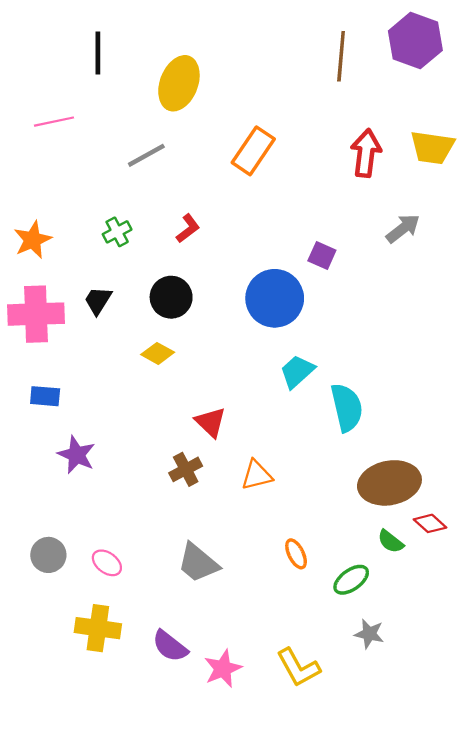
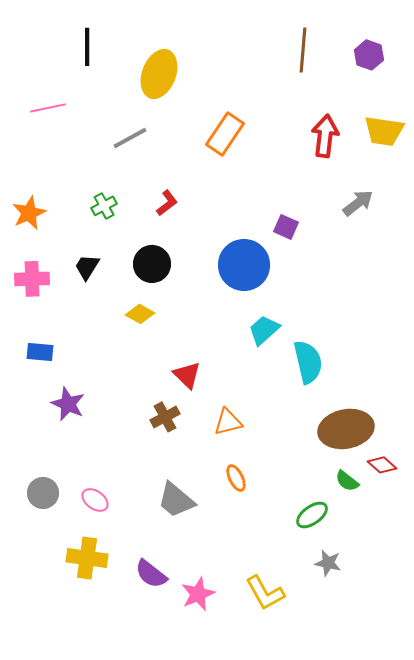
purple hexagon: (415, 41) -> (369, 55), moved, size x0.6
pink cross: (36, 314) -> (32, 279), size x0.7
orange ellipse: (296, 554) -> (236, 478), moved

